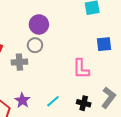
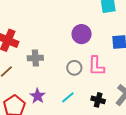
purple circle: (39, 24) -> (82, 34), moved
gray circle: (35, 45) -> (74, 68), moved

